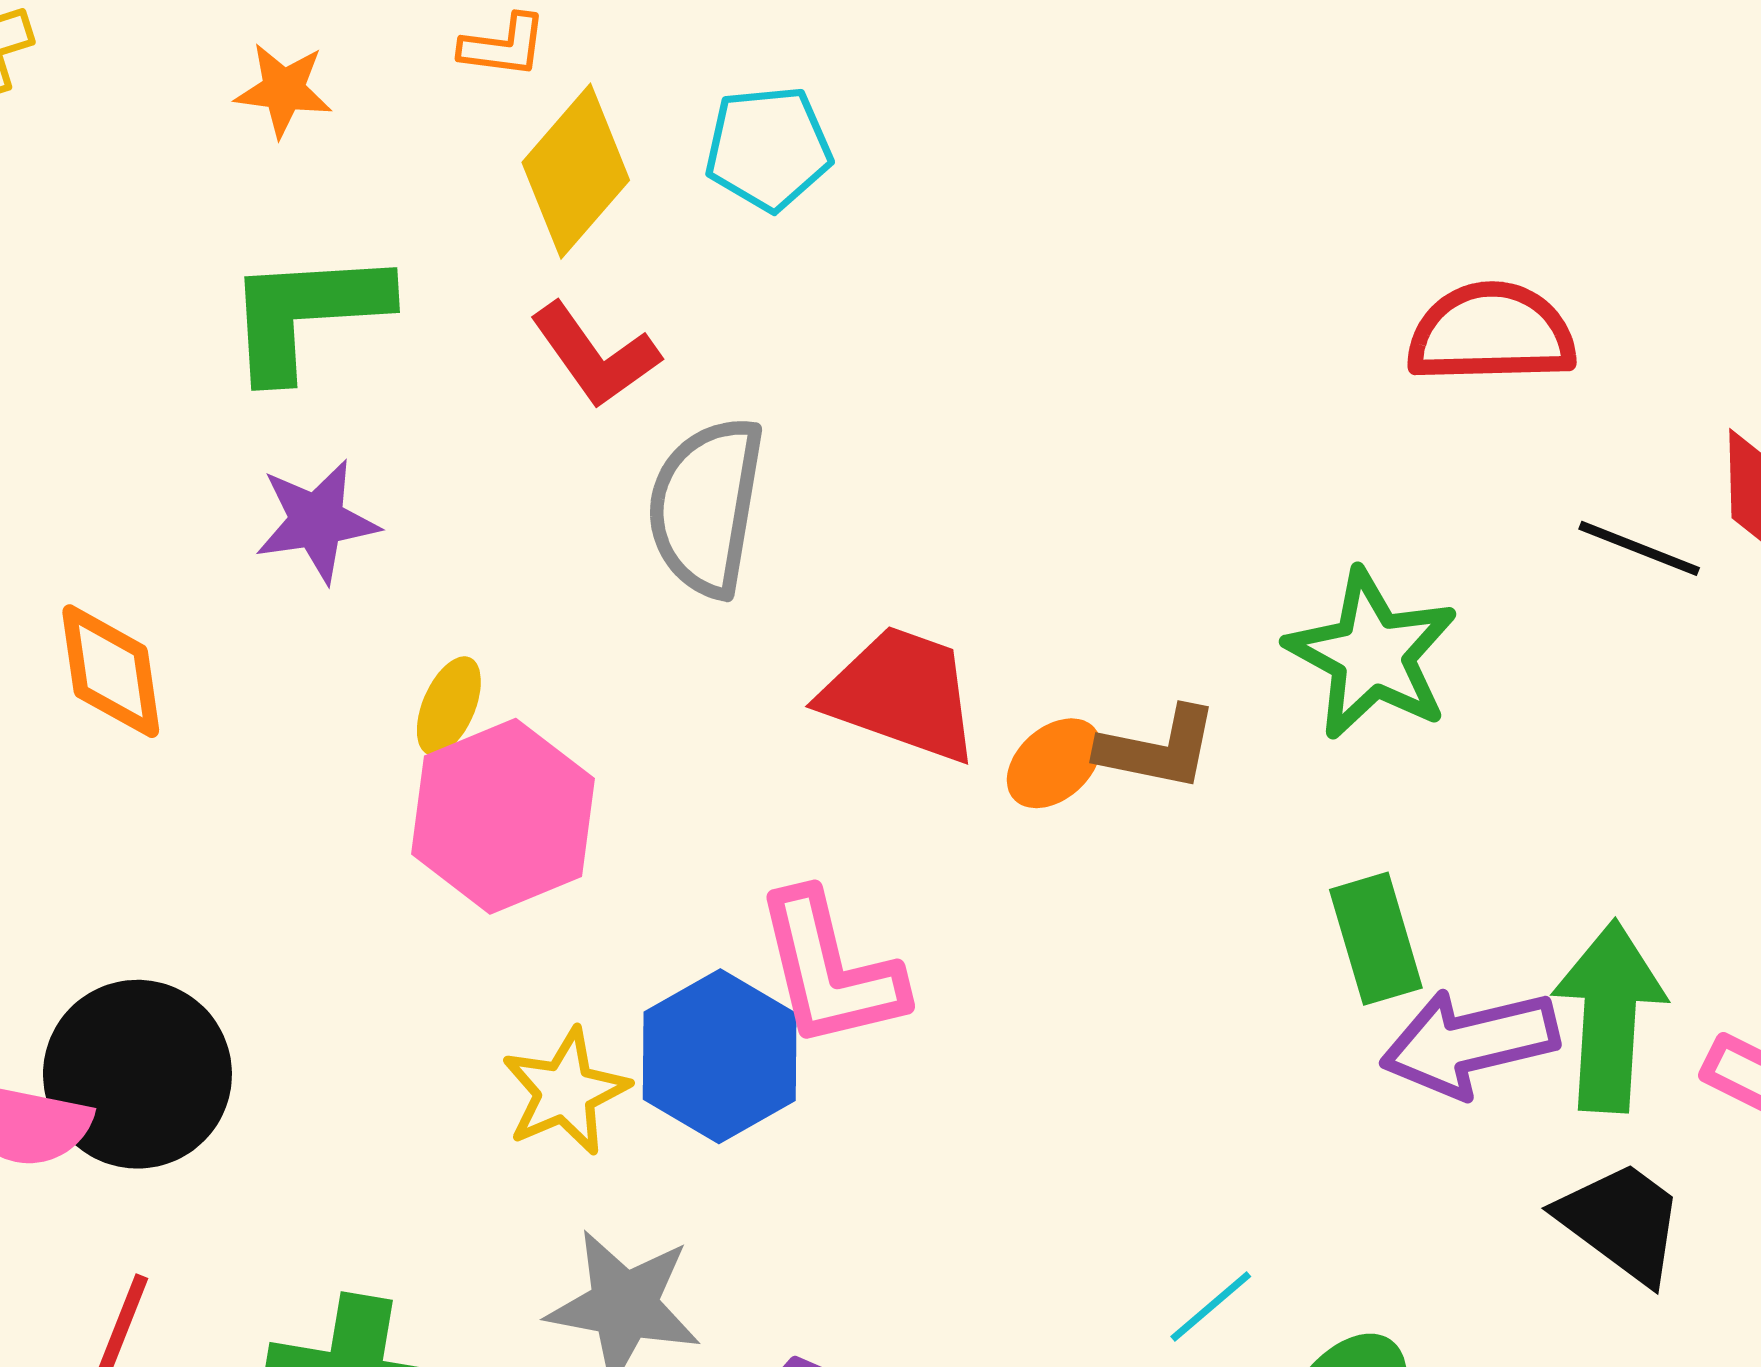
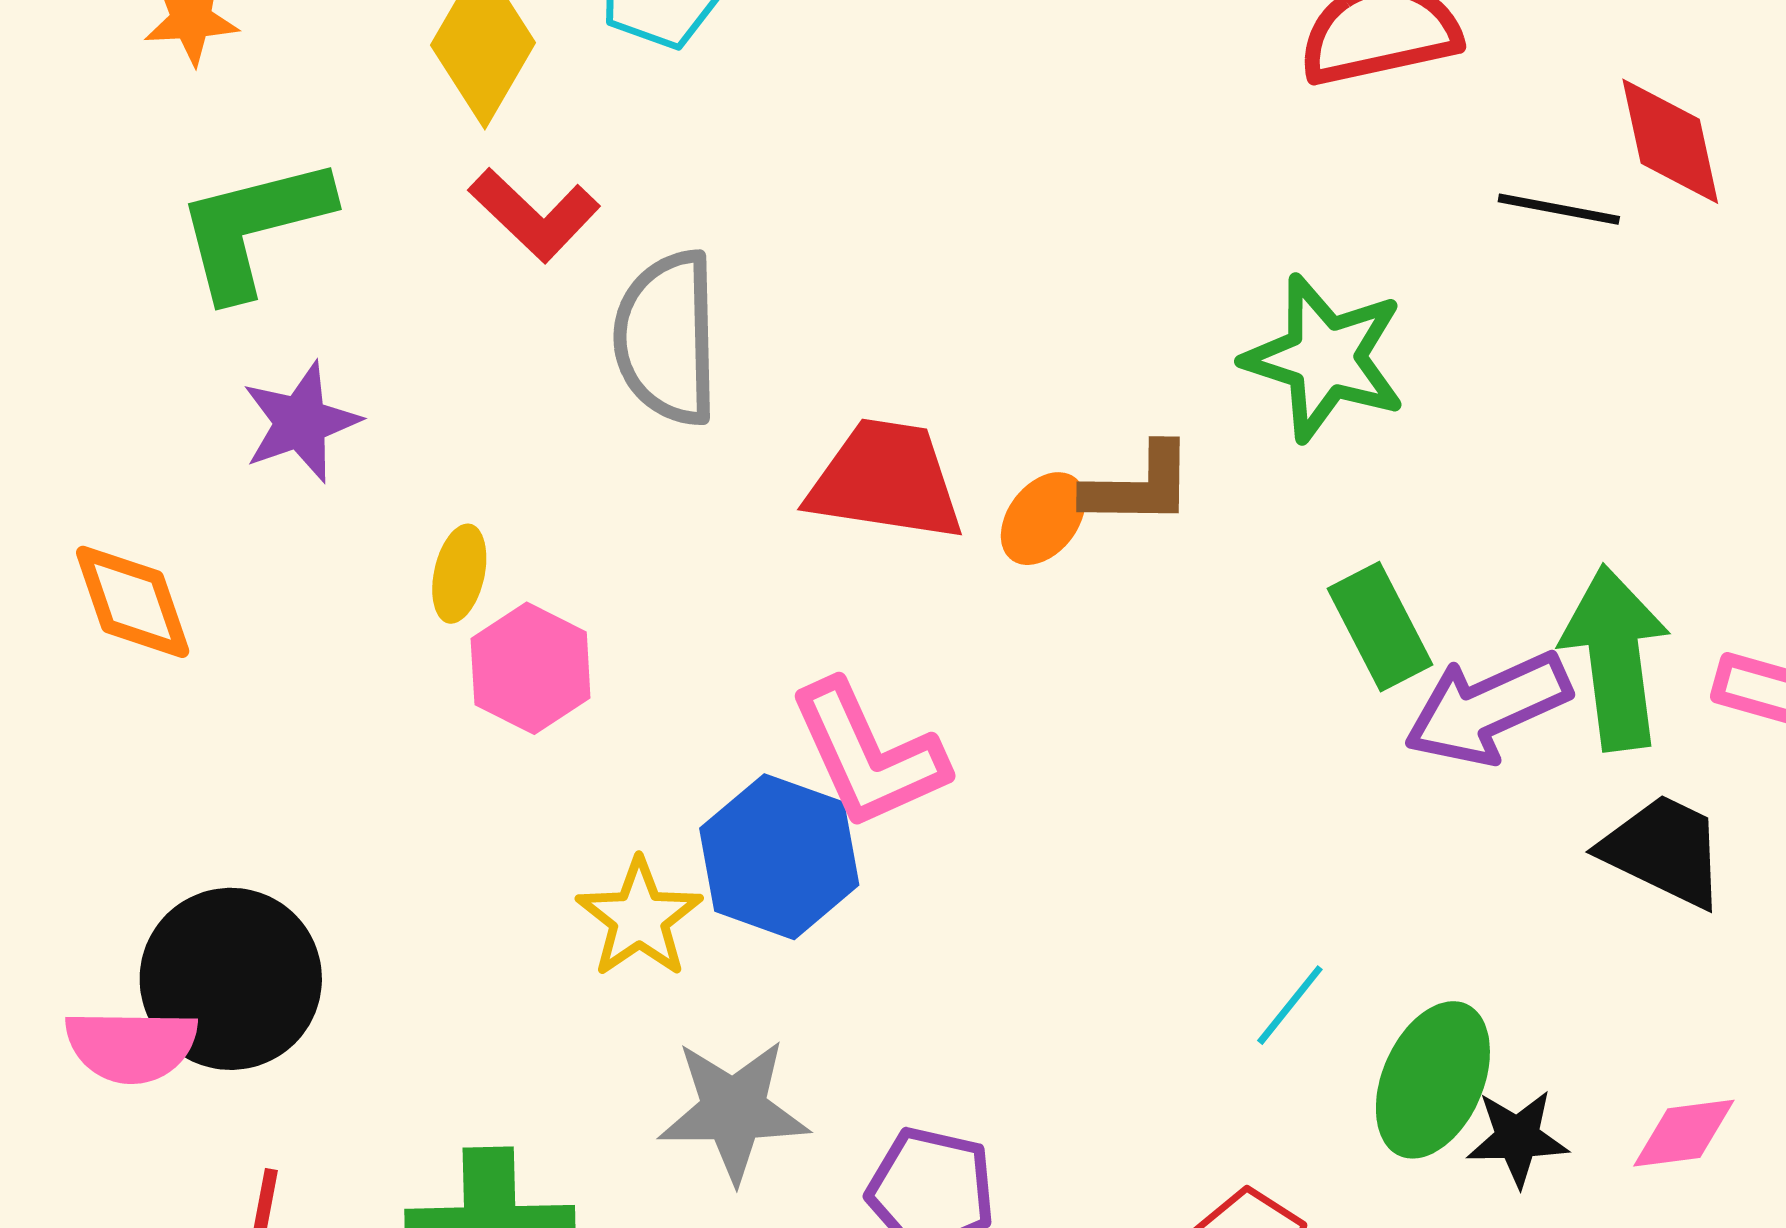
pink hexagon: (503, 816) -> (531, 668), size x0.7

